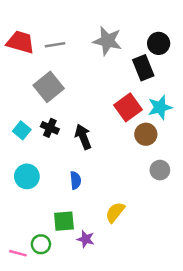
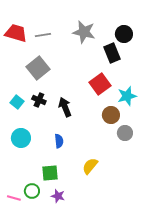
cyan star: (160, 107) -> (127, 96), moved
brown circle: (146, 134) -> (111, 115), moved
purple star: (86, 239) -> (58, 196), moved

